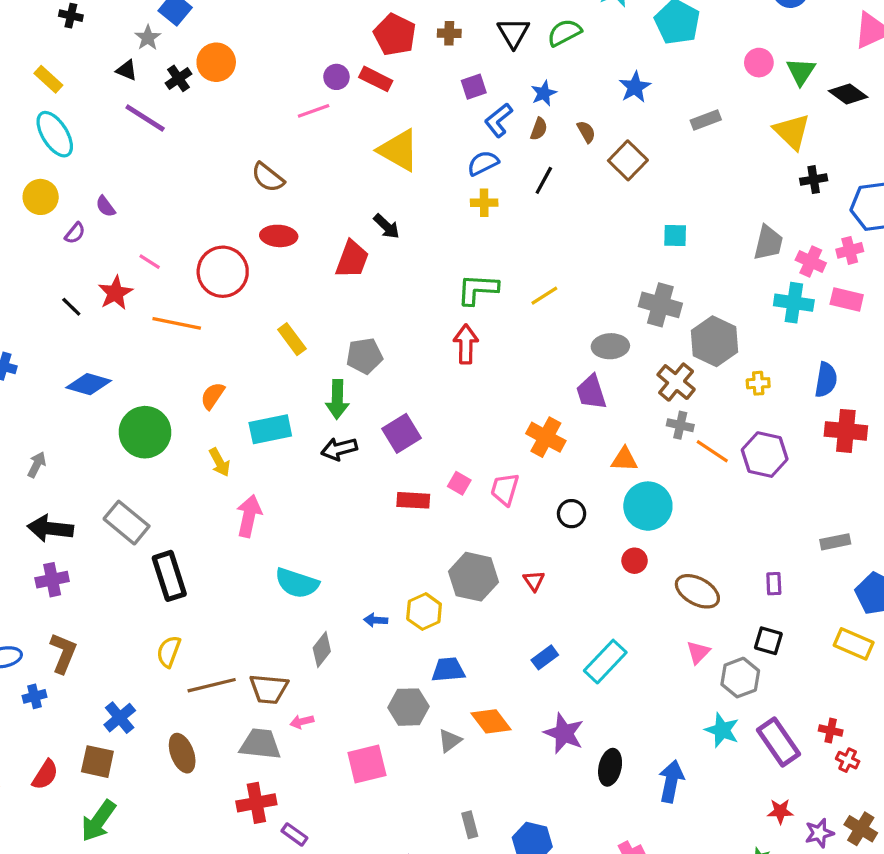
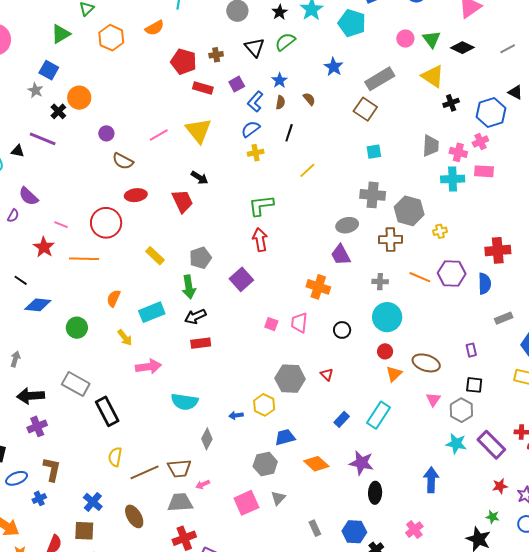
black triangle: (127, 70) -> (18, 151), moved
purple circle: (336, 77) -> (106, 133), moved
red rectangle: (376, 79) -> (203, 88), moved
pink line: (314, 111) -> (159, 135), moved
gray rectangle: (706, 120) -> (380, 79), size x1.6
yellow triangle: (399, 150) -> (198, 131), turned 32
brown square: (628, 160) -> (365, 109), moved
purple semicircle: (105, 206) -> (28, 196), size x1.5
red trapezoid: (352, 259) -> (182, 201), turned -35
yellow line: (544, 296) -> (307, 170), moved
black line: (71, 307) -> (21, 280), moved
blue semicircle: (826, 380) -> (485, 284), moved
brown cross: (676, 382) -> (390, 240), turned -30
gray cross: (680, 425) -> (380, 282), moved
green circle: (145, 432) -> (77, 328), size x0.7
purple square: (401, 433) -> (241, 279), moved
orange triangle: (624, 459) -> (394, 374), moved, turned -36
red rectangle: (413, 500) -> (201, 343), moved
pink arrow: (249, 516) -> (148, 367), turned 80
gray triangle: (450, 741) -> (278, 498), moved
black ellipse: (610, 767) -> (375, 493), moved

